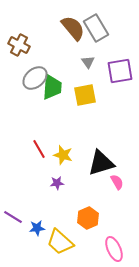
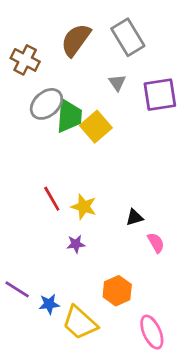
brown semicircle: (73, 28) -> (76, 40), moved, turned -104
yellow square: (85, 95) -> (96, 127), moved, turned -30
black triangle: (101, 163) -> (135, 217), size x0.5

